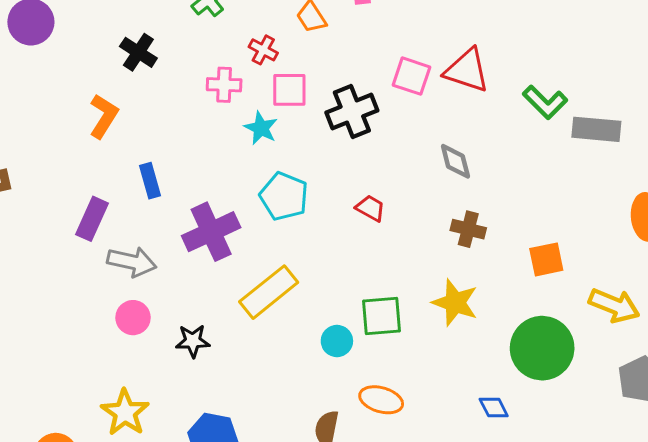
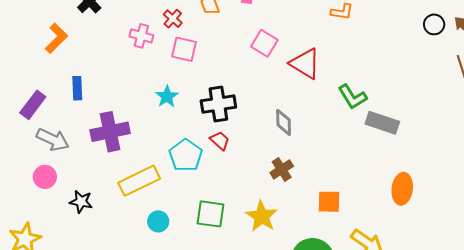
pink square: (411, 76) -> (264, 43), moved
black cross: (352, 111) -> (218, 104), moved
cyan star: (261, 128) -> (167, 97), moved
cyan pentagon: (284, 196) -> (186, 155), moved
brown cross: (468, 229) -> (282, 169), turned 30
cyan circle: (337, 341) -> (158, 221), moved

